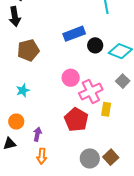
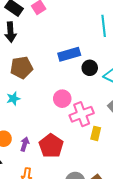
cyan star: (23, 90) -> (13, 99), moved
red pentagon: (76, 120) -> (51, 146), moved
purple arrow: (37, 134) -> (25, 144), moved

